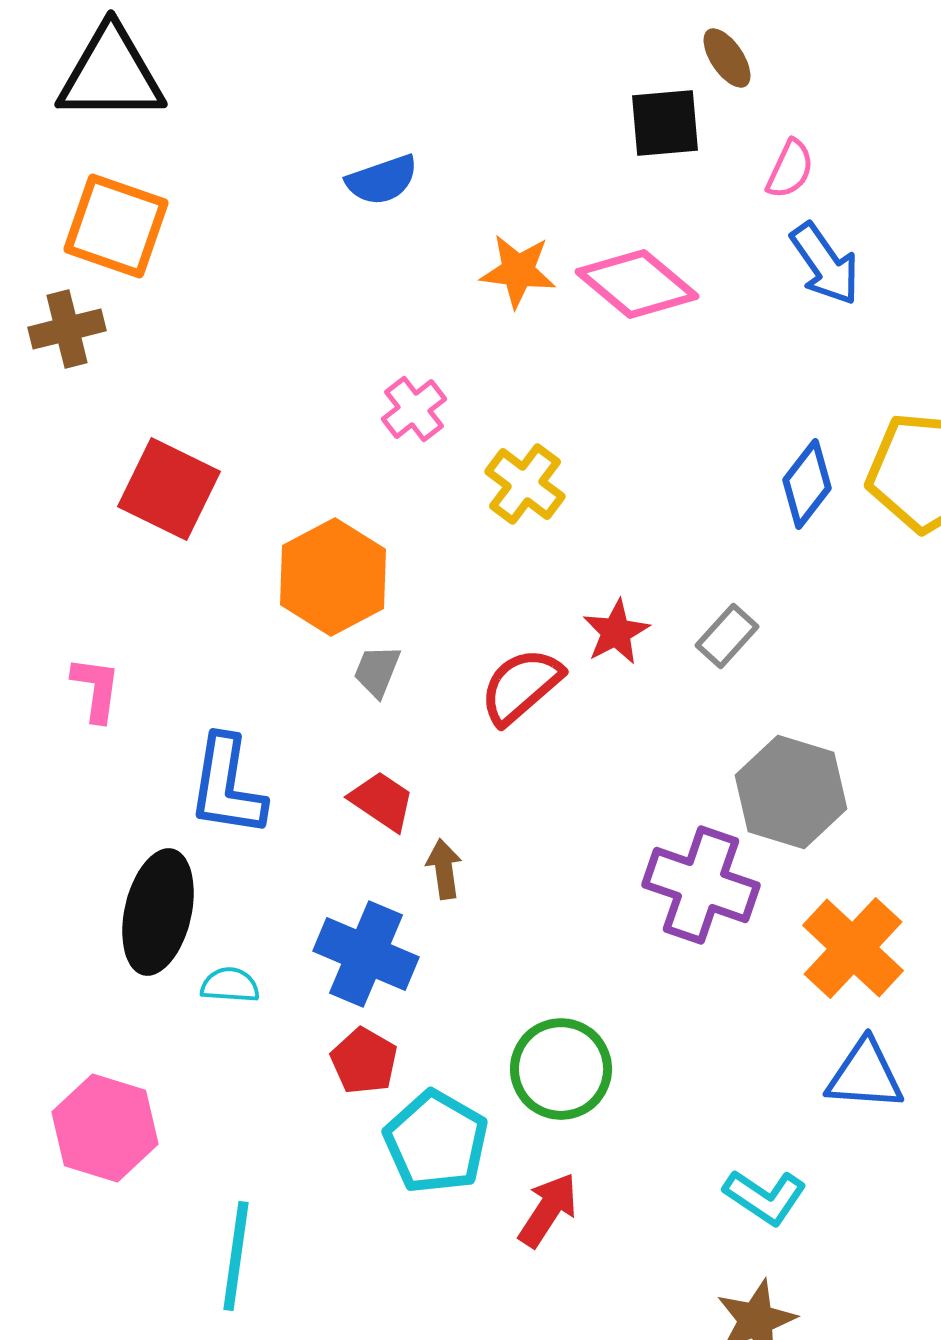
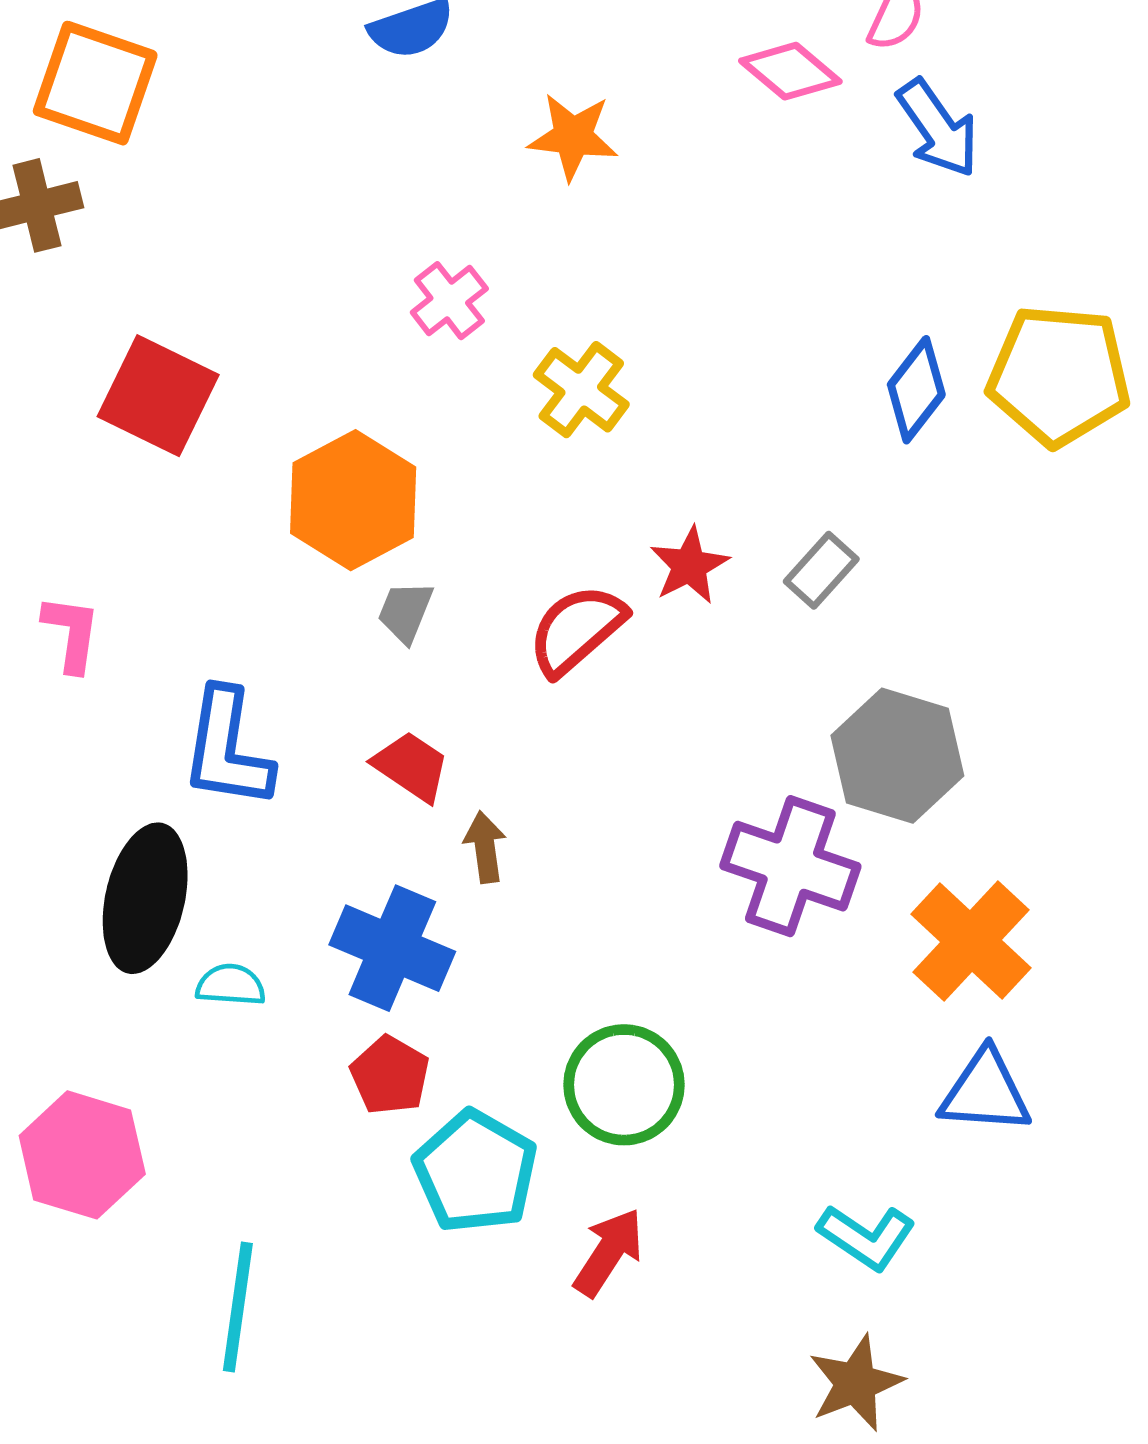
pink diamond: (637, 284) -> (790, 71), moved, size x0.7

